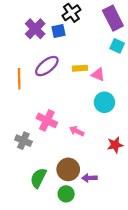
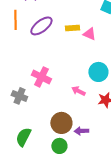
orange line: (19, 79) -> (15, 20), moved
cyan circle: (104, 102) -> (98, 72), moved
pink arrow: (77, 131) -> (78, 91), moved
green semicircle: (38, 178) -> (23, 137), moved

